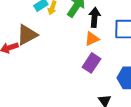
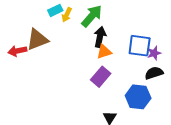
black arrow: (95, 17) -> (100, 37), moved

